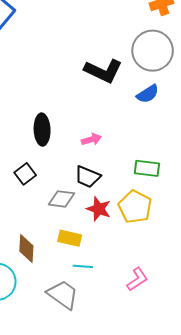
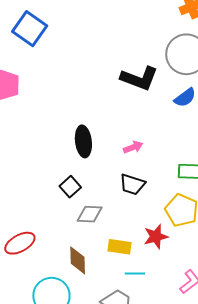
gray diamond: (61, 199) -> (90, 214), moved
red star: (99, 209) -> (156, 237), moved, turned -30

